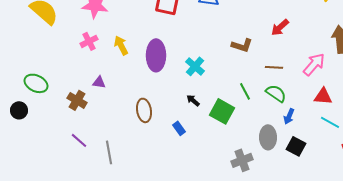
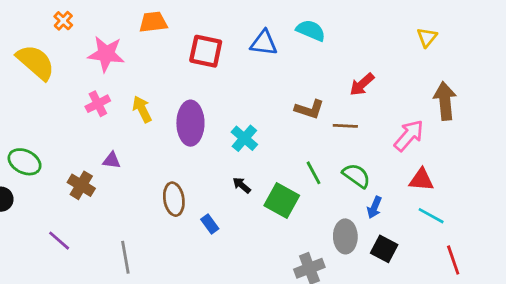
brown line: (274, 67) -> (345, 126), moved
blue rectangle: (179, 128) -> (210, 224), moved
purple line: (79, 140) -> (59, 241), moved

